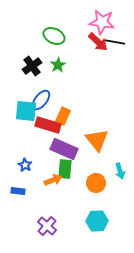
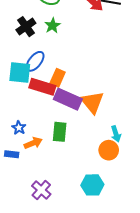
purple rectangle: (64, 149) -> (68, 99), moved
orange arrow: (53, 180) -> (33, 143), moved
orange circle: (96, 183) -> (109, 150), moved

